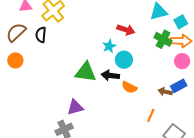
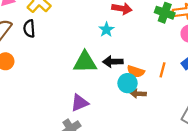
cyan circle: (124, 60) -> (128, 83), moved
brown arrow: (165, 92) -> (138, 94), moved
orange line: (151, 115) -> (163, 70), moved

